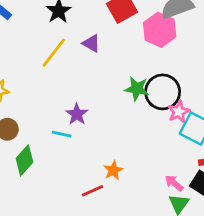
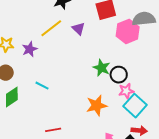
black circle: (163, 92) -> (119, 75), size x0.7
purple star: (77, 114) -> (30, 49), moved
orange star: (113, 170) -> (97, 105), moved, size x1.5

